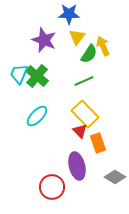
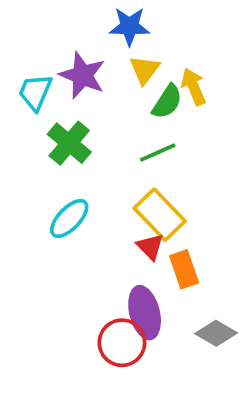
cyan trapezoid: (19, 74) -> (35, 92), moved
red circle: (52, 187) -> (122, 343), moved

